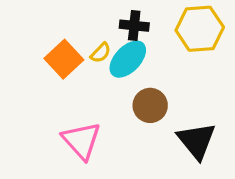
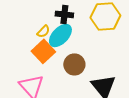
orange square: (64, 59) -> (43, 51), moved

